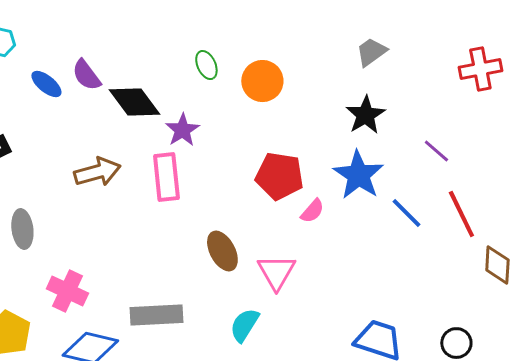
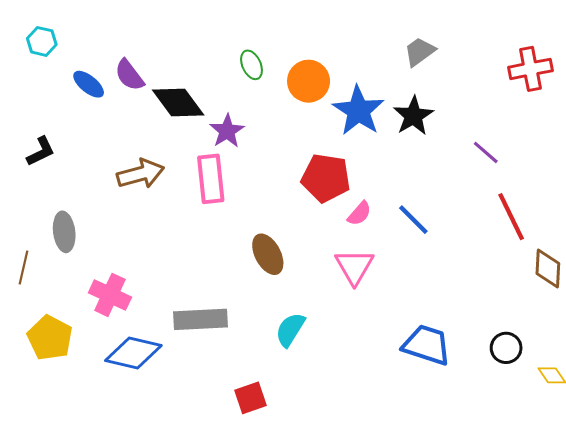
blue star: (358, 175) -> (358, 111), moved
blue line: (406, 213) -> (413, 220), moved
pink triangle: (276, 272) -> (354, 266), moved

